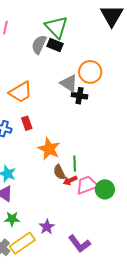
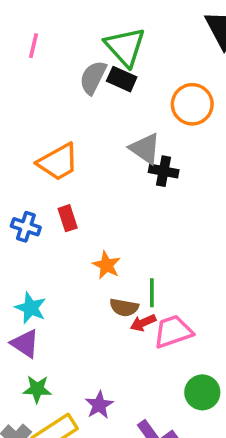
orange circle: (90, 72) -> (192, 104), moved
orange star: (49, 149) -> (107, 265), size x0.7
brown semicircle: (59, 172) -> (124, 307), turned -56
green circle: (105, 189) -> (202, 392), moved

